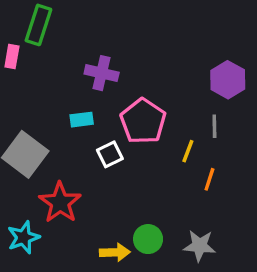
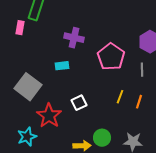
pink pentagon: (143, 121) -> (111, 57), moved
yellow line: (188, 151) -> (120, 97), moved
white square: (110, 154) -> (79, 103), moved

